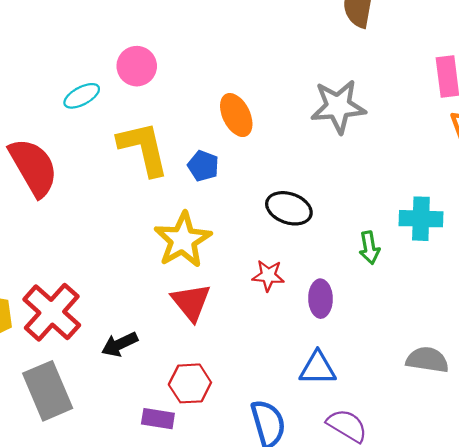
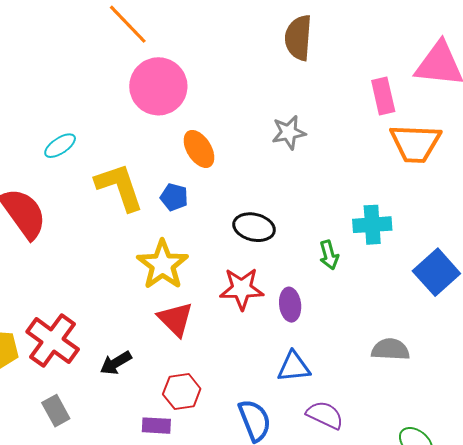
pink circle: (137, 66) -> (158, 86), moved, size x1.6
gray star: (338, 107) -> (289, 132), size x0.7
red star: (268, 276) -> (242, 289), size x1.5
gray rectangle: (48, 391) -> (56, 411), size x0.6

